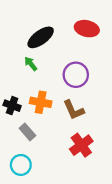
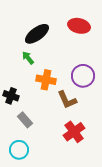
purple circle: (76, 75) -> (83, 76), moved
orange cross: (41, 102) -> (46, 80), moved

